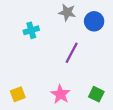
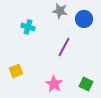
cyan cross: (31, 30) -> (28, 27), turned 32
yellow square: (18, 94) -> (16, 71), moved

